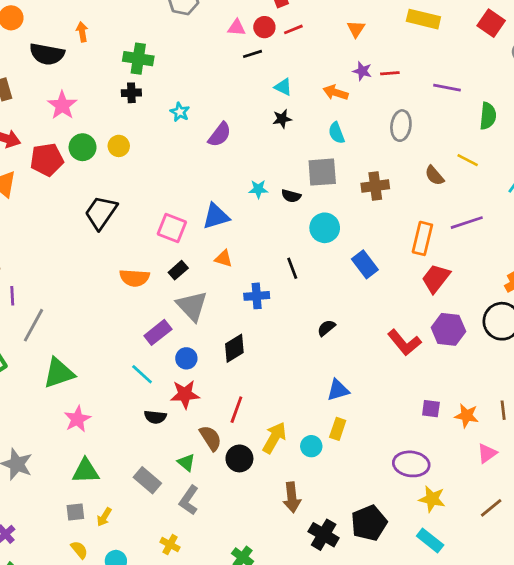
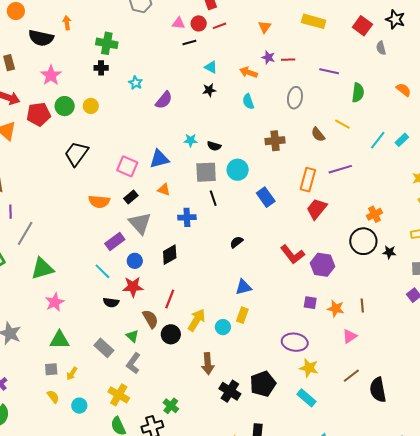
gray square: (322, 172) -> (206, 172), moved
purple hexagon: (448, 329) -> (322, 265), moved
yellow cross: (170, 545) -> (119, 395), size x1.5

